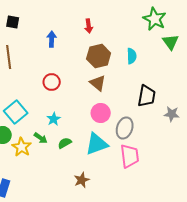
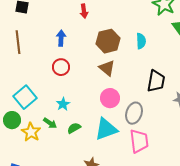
red arrow: (89, 26) -> (84, 11), moved
blue arrow: (52, 39) -> (61, 38), moved

